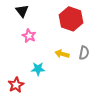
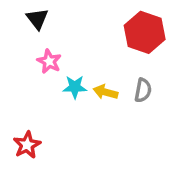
red hexagon: (71, 19) -> (145, 32), moved
cyan star: (38, 69) -> (75, 87), moved

